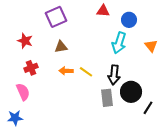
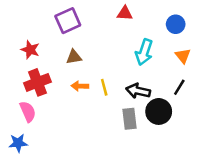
blue circle: (129, 20) -> (176, 24), moved
red cross: (31, 68) -> (37, 82), size x1.5
yellow line: (86, 72) -> (104, 87), turned 40
black arrow: (114, 75) -> (138, 91), turned 96
black line: (148, 108) -> (179, 87), moved

